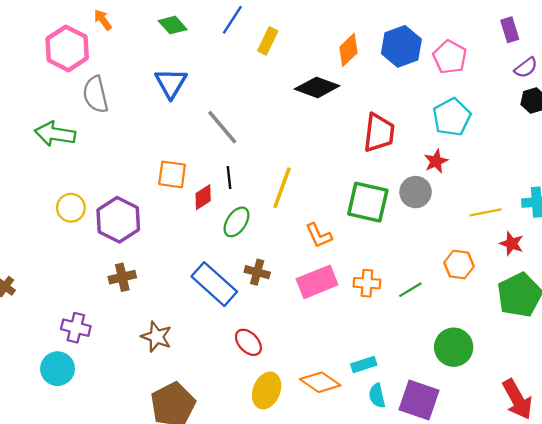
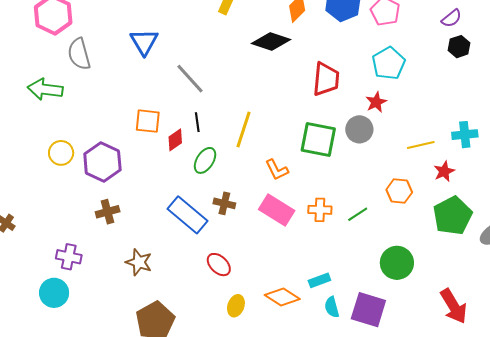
red star: (512, 244) -> (444, 171), turned 30
pink rectangle: (317, 282) -> (277, 210), turned 56
yellow ellipse: (267, 390) -> (236, 306), size x0.7

